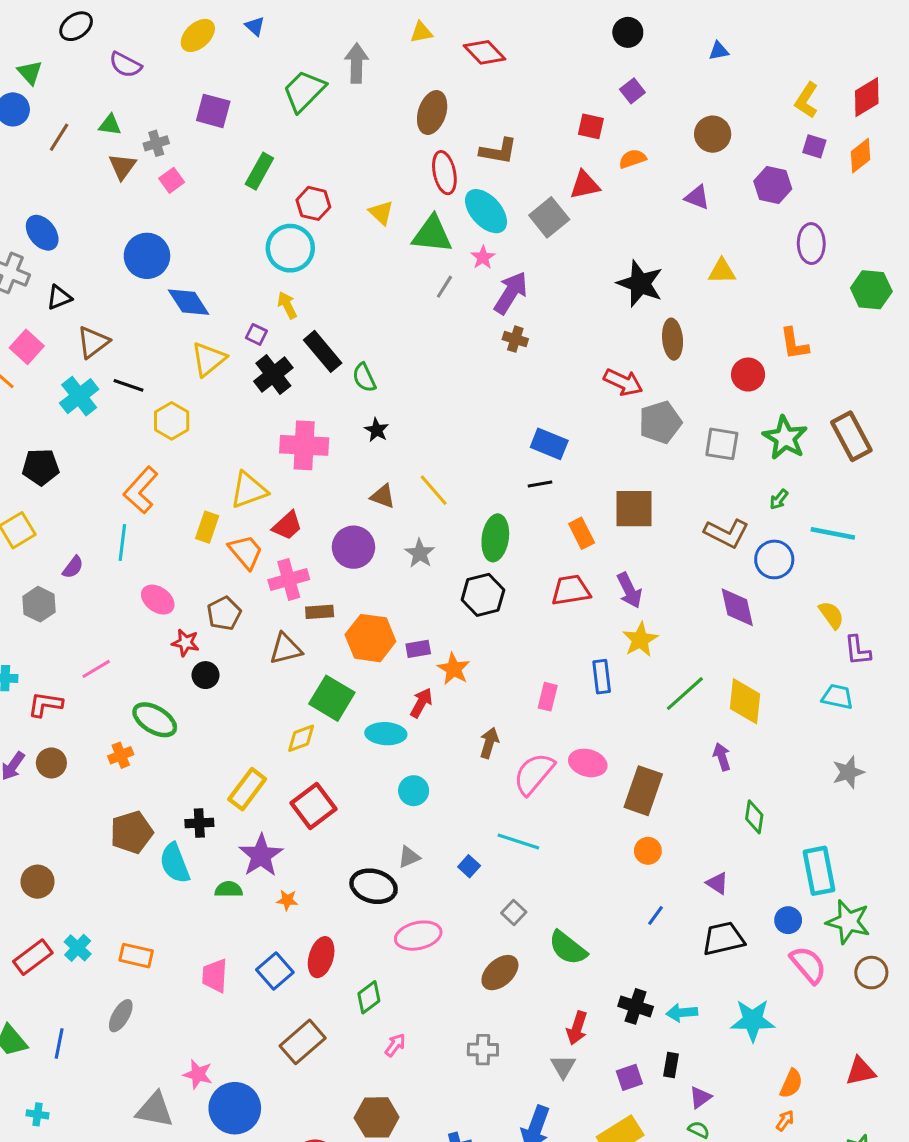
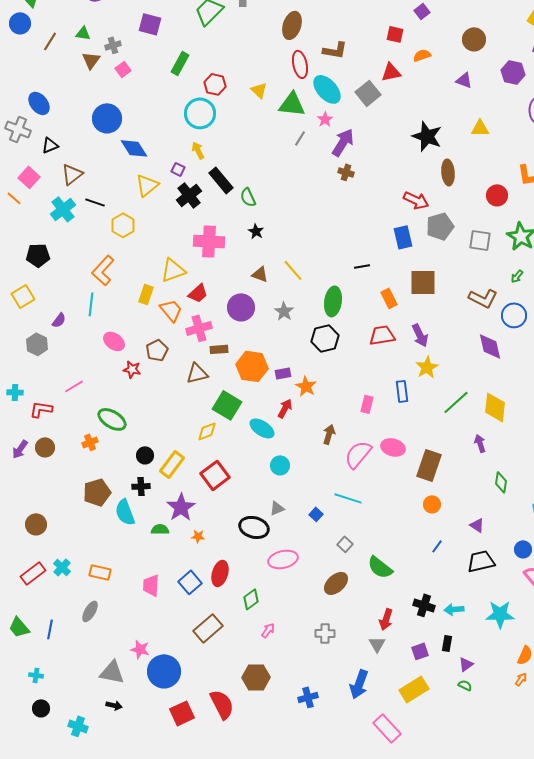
blue rectangle: (549, 444) -> (403, 237), moved, turned 55
black circle: (206, 675) -> (145, 455), moved
cyan ellipse: (386, 734) -> (262, 428), turned 30

